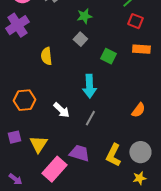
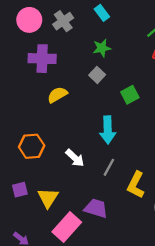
purple cross: (17, 25) -> (42, 59), moved, turned 35
yellow semicircle: (46, 56) -> (57, 95), turned 66
green square: (108, 56) -> (130, 95), turned 35
yellow L-shape: (113, 155) -> (136, 185), moved

